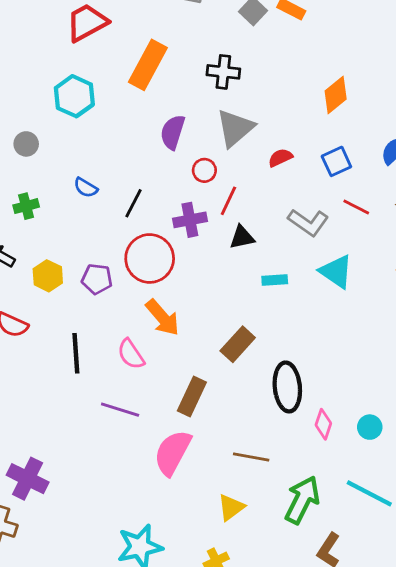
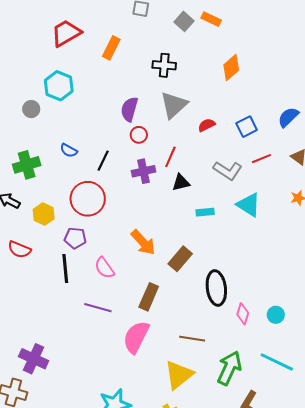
orange rectangle: (148, 65) -> (111, 48), moved, size x0.7
orange diamond: (336, 95) -> (231, 68), moved
gray circle: (26, 144) -> (31, 109), moved
red circle: (204, 170) -> (139, 135), moved
green cross: (26, 206) -> (27, 165), size x1.5
red line: (356, 207) -> (262, 159), turned -48
red circle: (150, 258) -> (88, 199), moved
purple pentagon: (97, 279) -> (75, 238), moved
orange arrow: (163, 318) -> (143, 242), moved
yellow triangle: (231, 507) -> (179, 375), size x1.5

